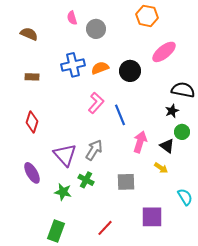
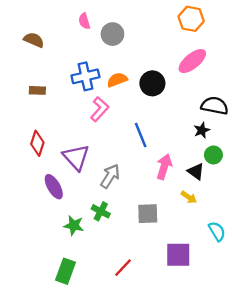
orange hexagon: (147, 16) -> (191, 19), moved
pink L-shape: (96, 103) -> (100, 109), moved
purple triangle: (65, 155) -> (76, 157), moved
purple ellipse: (32, 173) -> (54, 187), moved

